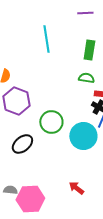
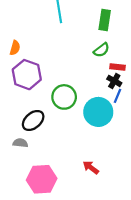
green semicircle: (86, 78) -> (101, 50), turned 133
gray semicircle: (10, 190) -> (20, 143), moved

